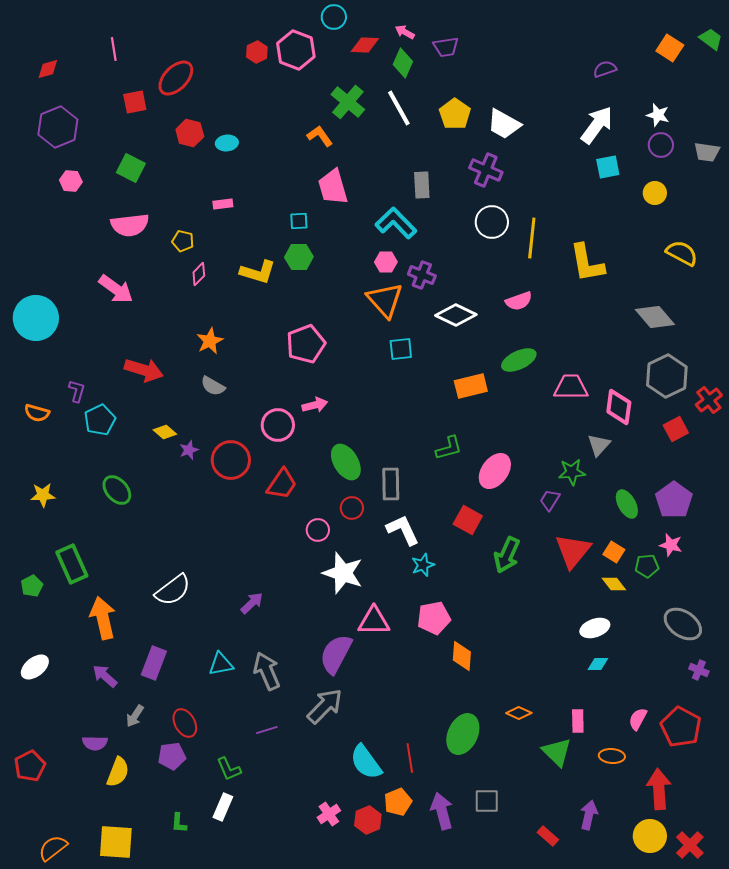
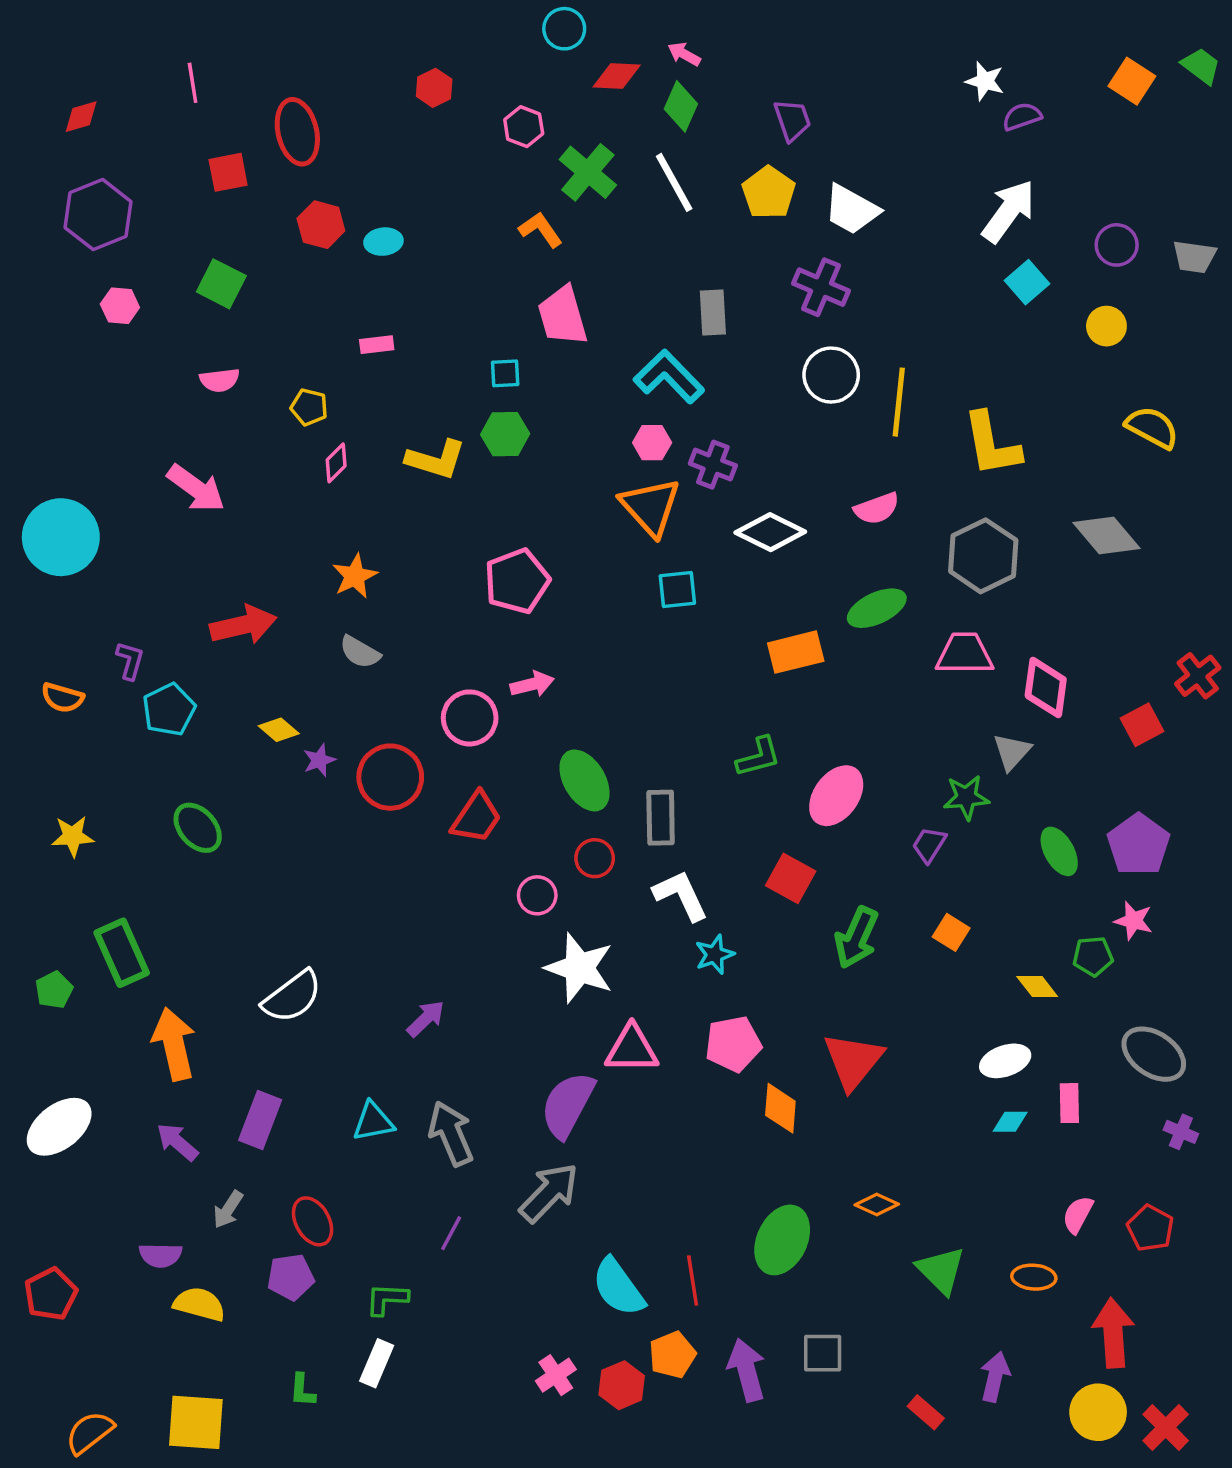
purple trapezoid: (446, 47) -> (792, 120), moved, turned -100
pink hexagon: (296, 50) -> (524, 127), moved, size x0.6
red ellipse: (176, 78) -> (297, 132), turned -57
white star: (658, 115) -> (985, 81), moved
cyan square: (608, 167) -> (1027, 282), turned -30
pink semicircle: (130, 225) -> (220, 380), size x0.6
red arrow: (144, 370) -> (243, 625), turned -30
gray hexagon: (667, 376) -> (983, 556), moved
red triangle: (573, 551) -> (853, 1061), moved
orange square: (614, 552) -> (951, 932), moved
white ellipse: (35, 667) -> (59, 1127), size x1.4
pink rectangle: (578, 721) -> (1069, 1103), moved
red pentagon: (681, 727) -> (1150, 1228), size x0.7
purple line: (267, 730) -> (451, 1233), turned -45
green L-shape: (229, 769) -> (387, 1299), turned 116
yellow semicircle: (118, 772) -> (199, 1304), turned -96

